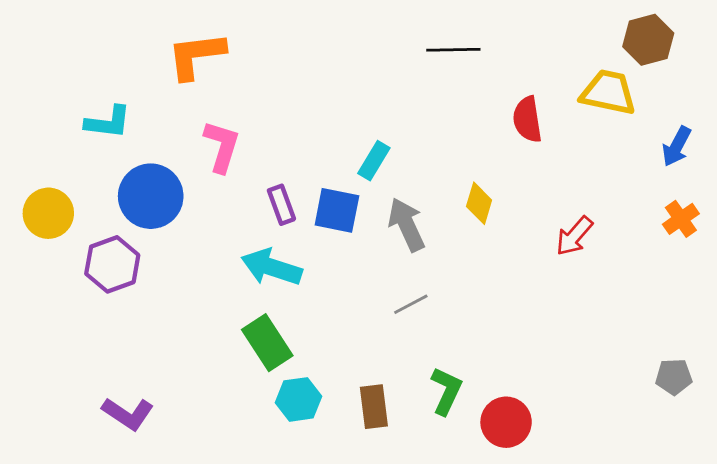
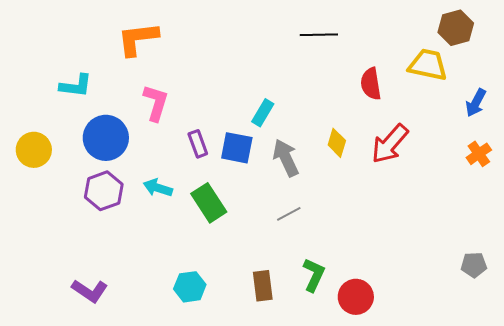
red arrow: (574, 236) -> (390, 144), moved, size x1.4
purple hexagon: (112, 264) -> (104, 191), moved
cyan arrow: (272, 267) -> (158, 188), moved, size x0.7
green rectangle: (267, 343) -> (209, 203), moved
cyan hexagon: (299, 399) -> (190, 287), moved

